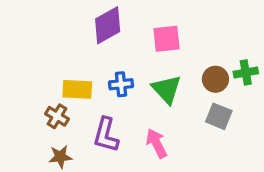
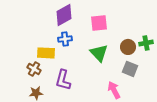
blue cross: (121, 84) -> (65, 39), moved
pink arrow: (156, 143) -> (114, 90), moved

